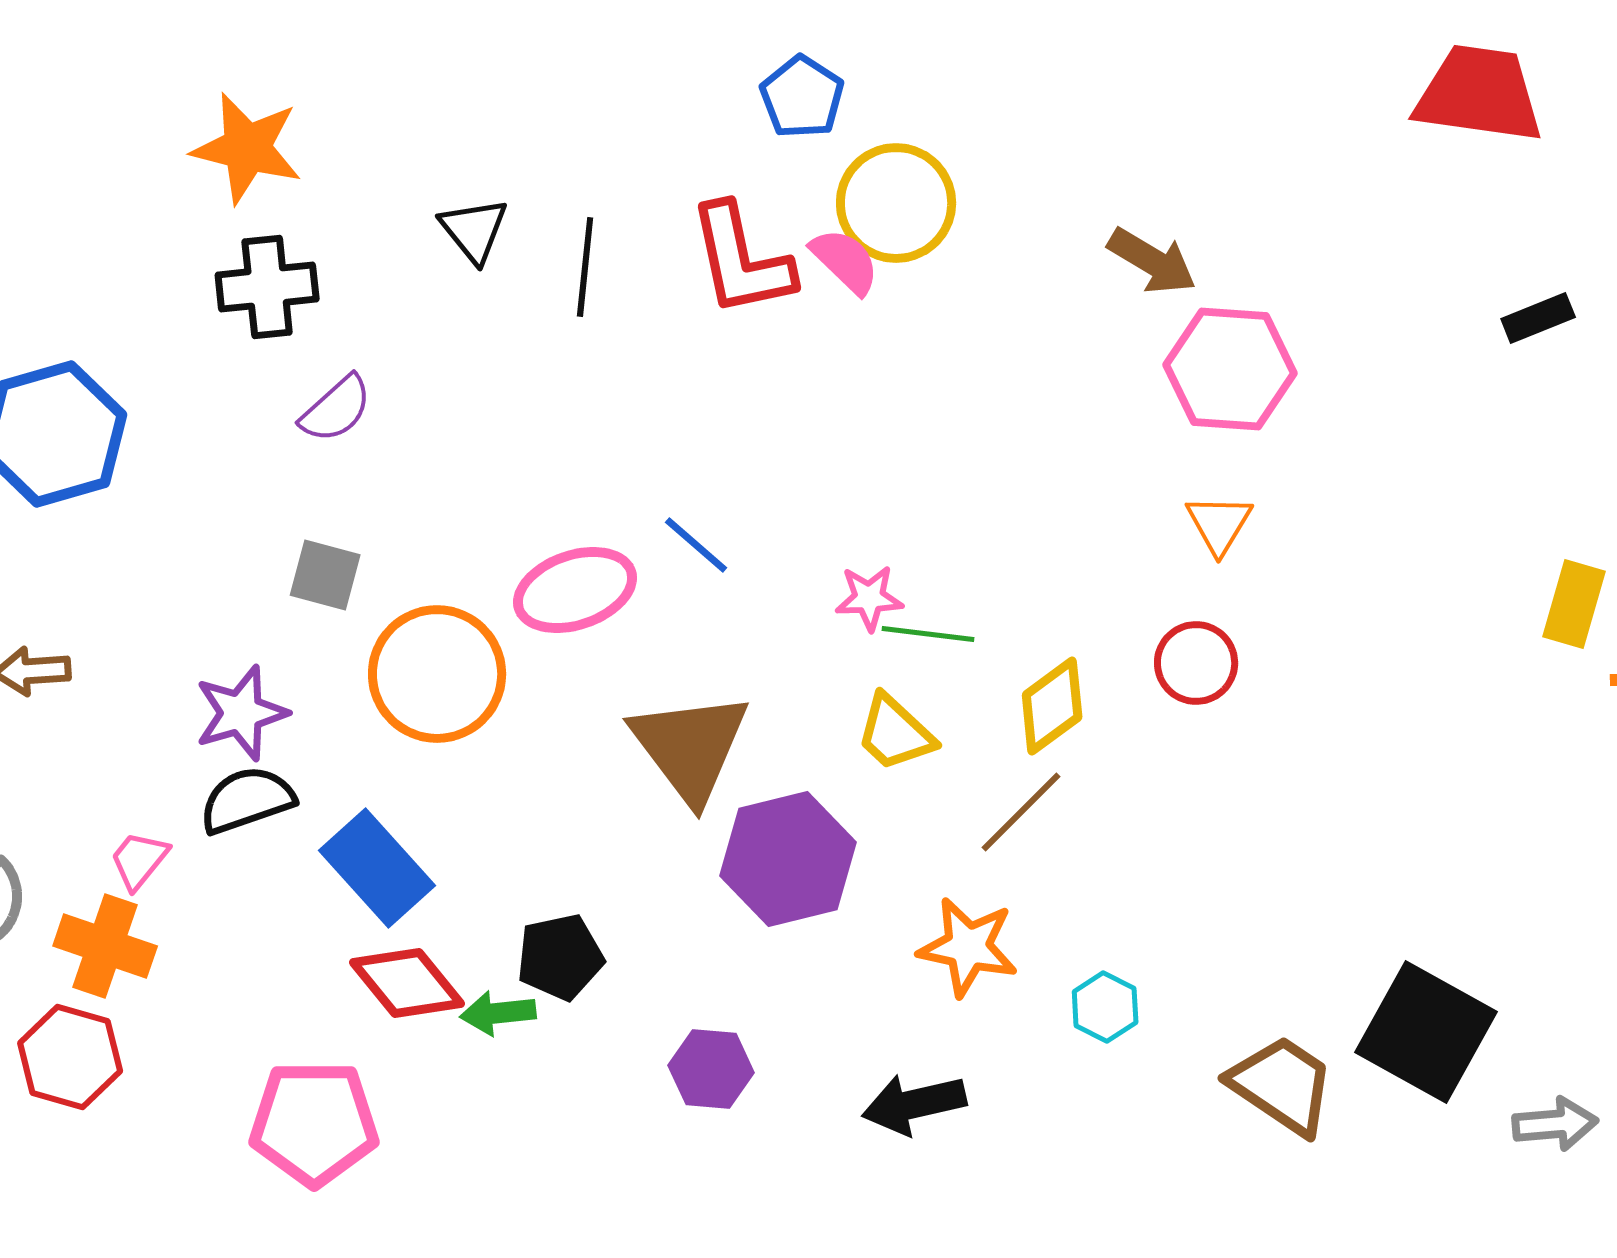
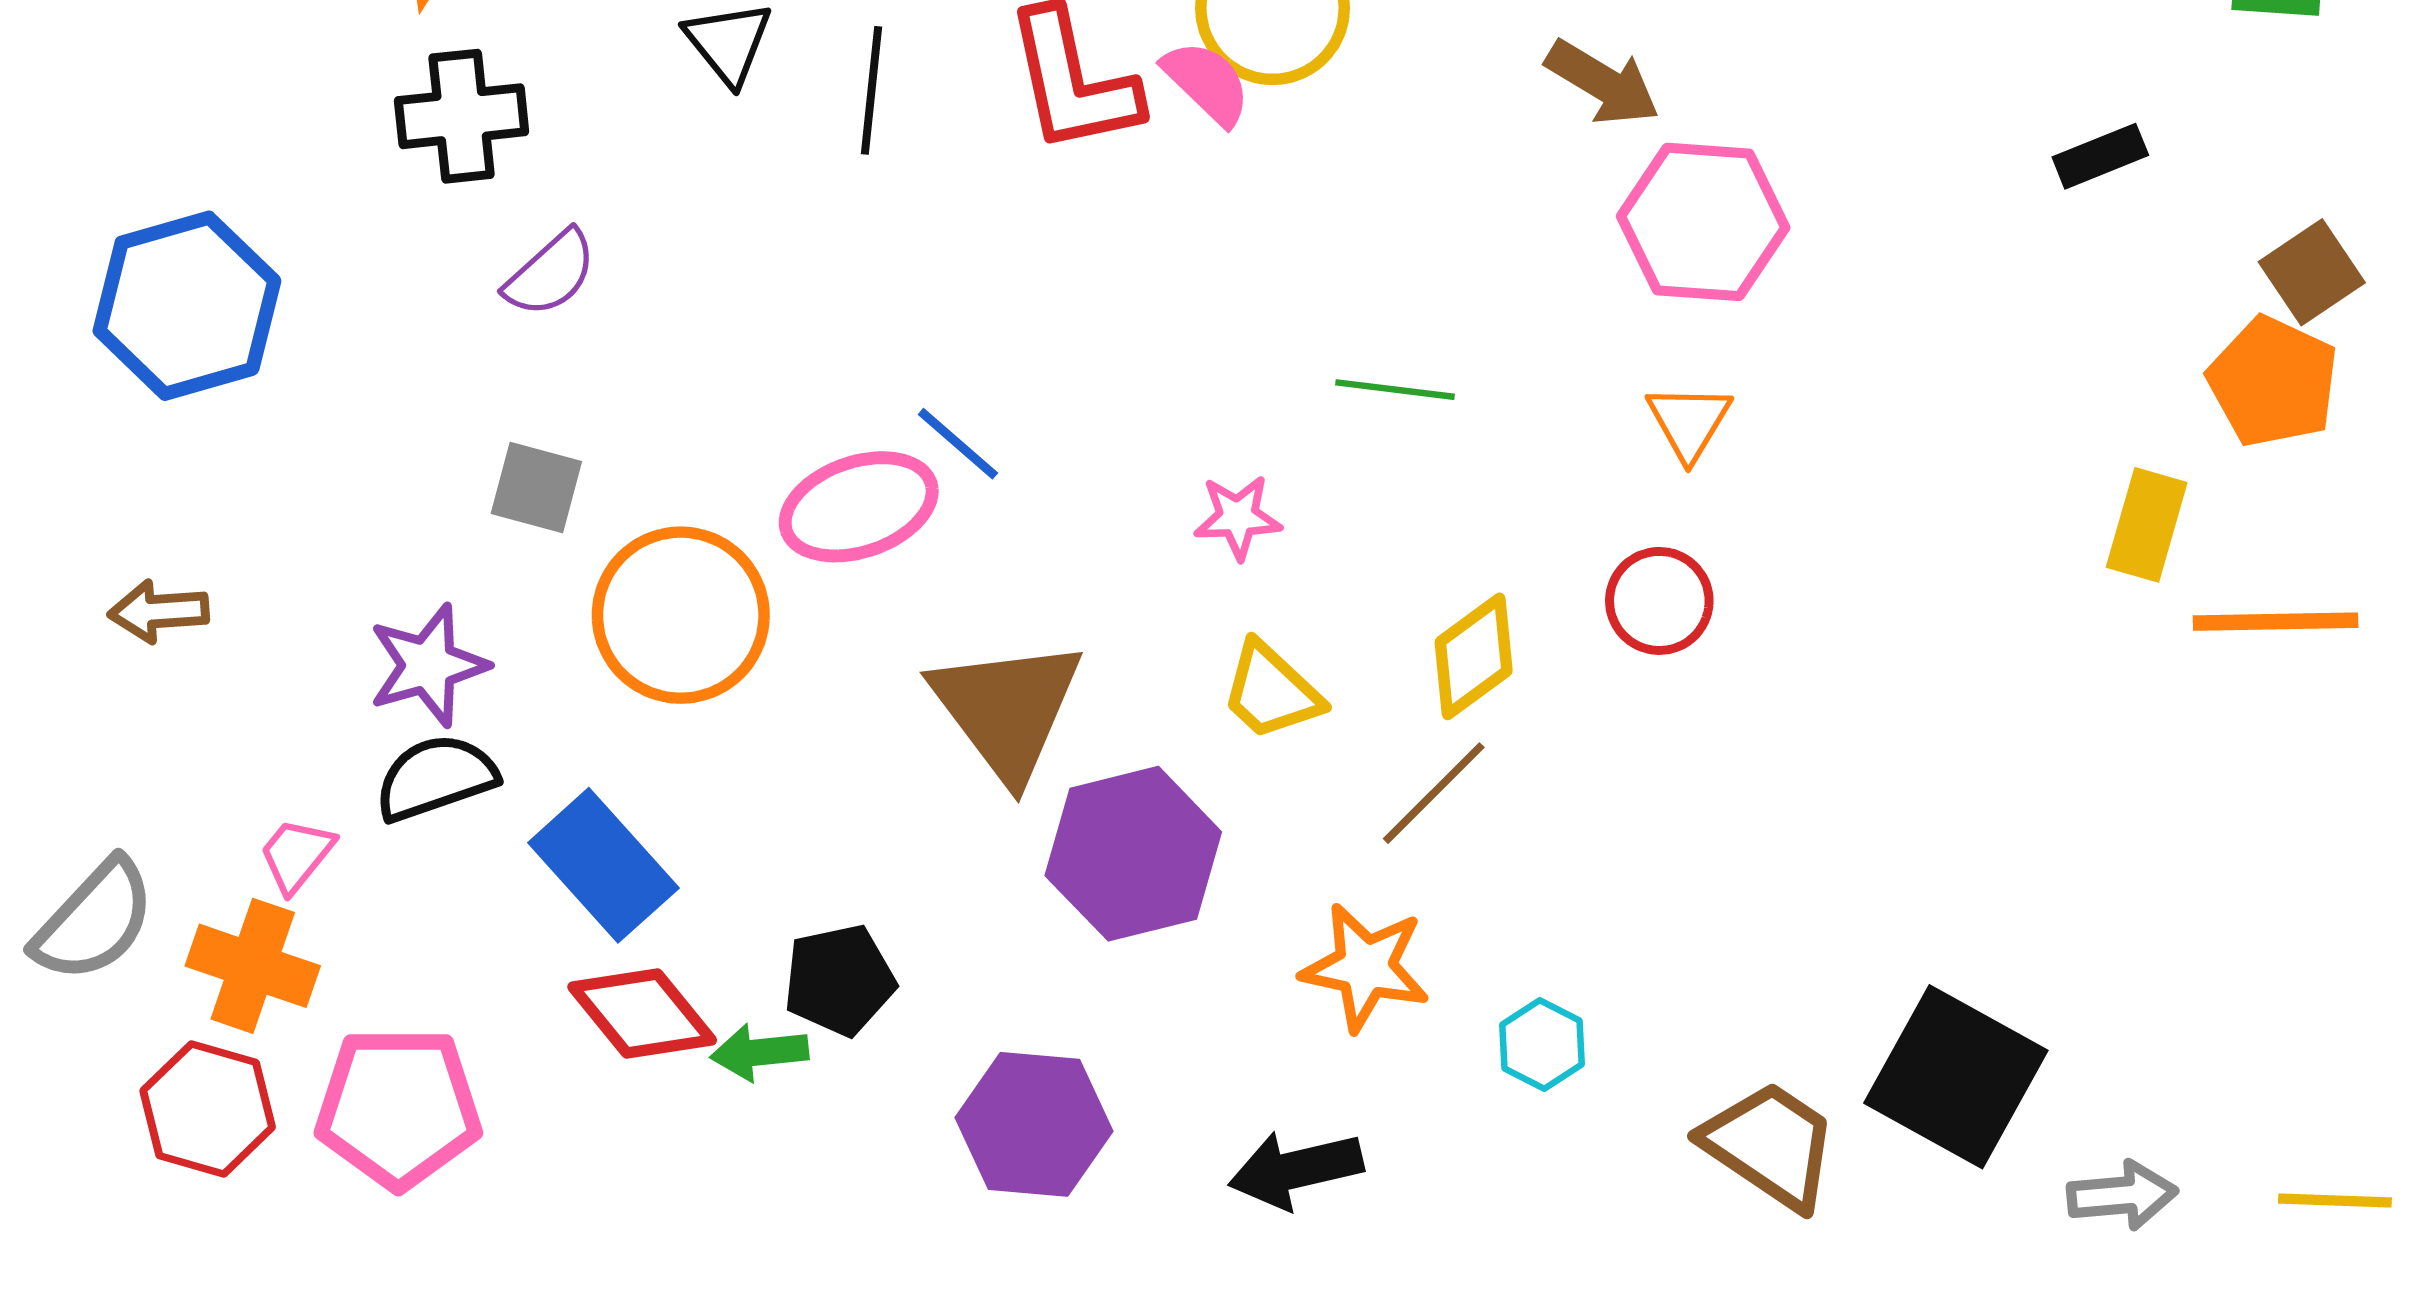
blue line: (696, 545) -> (958, 444), moved
green line: (928, 634) -> (1395, 390), moved
purple hexagon: (711, 1069) -> (1034, 1124), size x1.4
pink pentagon: (314, 1123) -> (398, 1108), moved

